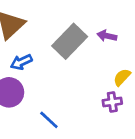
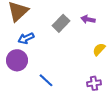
gray rectangle: (70, 41) -> (61, 23), size x0.7
purple cross: (112, 102) -> (94, 83), moved

